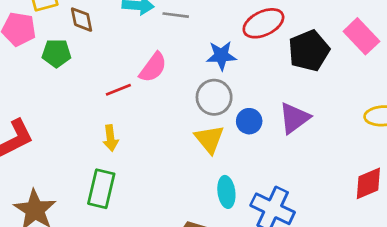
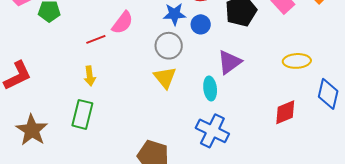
blue circle: (249, 121) -> (201, 24), moved
cyan ellipse: (226, 192) -> (210, 89), moved

